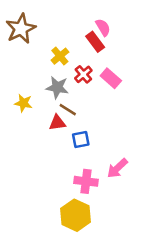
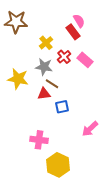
brown star: (21, 29) -> (16, 22), turned 30
yellow star: (23, 103) -> (18, 79), size x1.5
pink cross: (86, 181) -> (39, 140), moved

